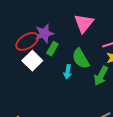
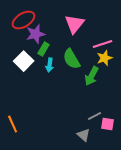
red ellipse: (27, 41) -> (24, 20), moved
cyan arrow: (68, 72) -> (50, 65), moved

